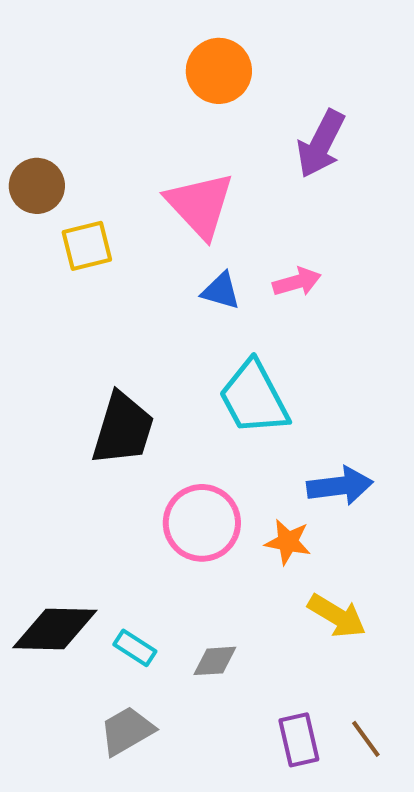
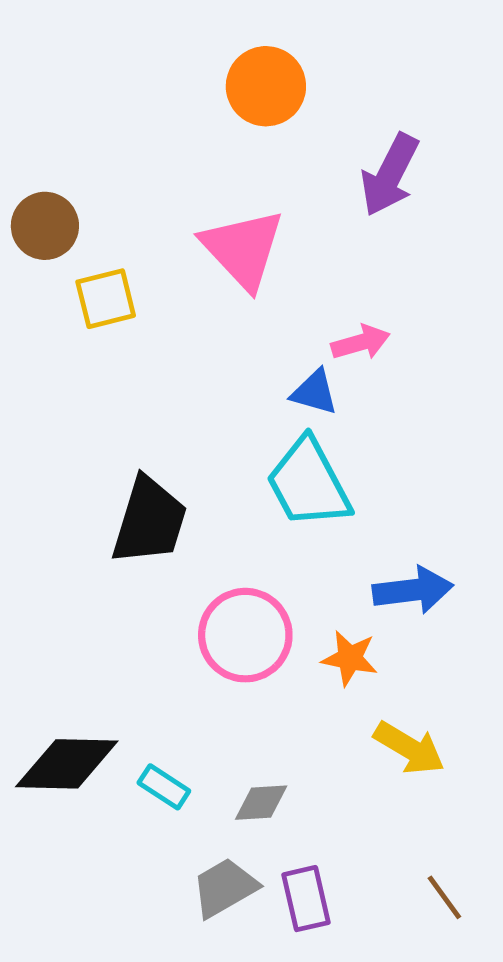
blue triangle: (221, 291) -> (314, 392), moved
gray trapezoid: (127, 731) -> (225, 888), moved
purple rectangle: (299, 740) -> (306, 899), moved

